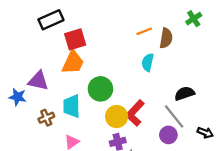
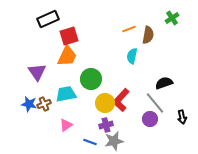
purple triangle: (38, 81) -> (37, 72), turned 42
blue star: (18, 97) -> (29, 104), moved
cyan trapezoid: (72, 106) -> (66, 94), turned 80
black arrow: (205, 133) -> (182, 117), turned 56

